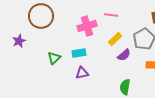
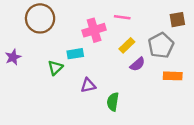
purple star: (19, 41) -> (13, 57), moved
cyan rectangle: (79, 53) -> (75, 54), moved
green semicircle: (125, 87) -> (113, 102), moved

